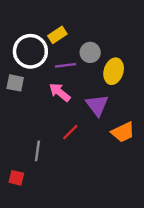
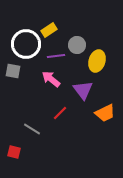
gray line: (37, 151) -> (32, 129), turned -66

